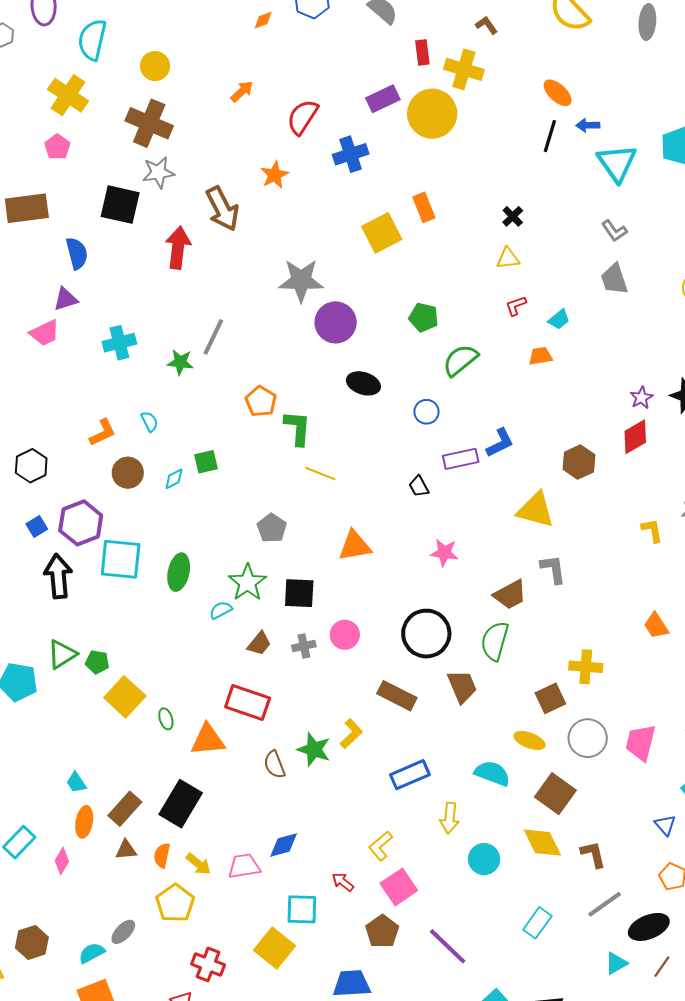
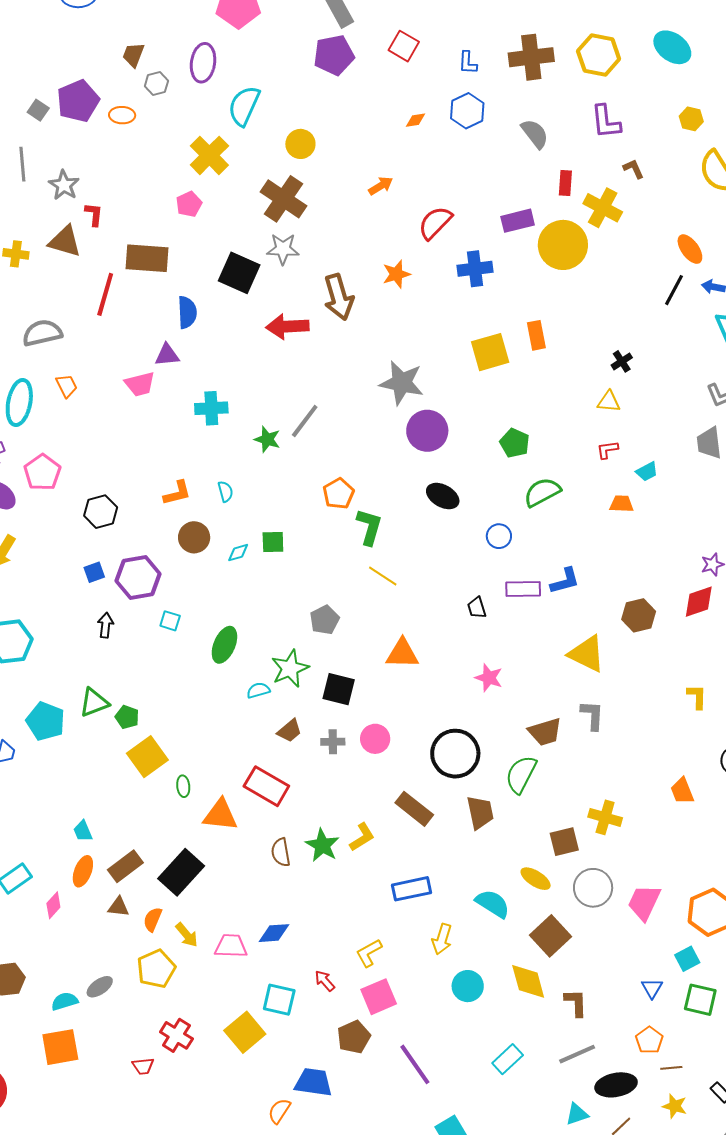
red arrow: (178, 248) -> (287, 326), turned -111
cyan square: (121, 559) -> (170, 621), size x0.5
black arrow: (58, 576) -> (106, 625), size x0.6

